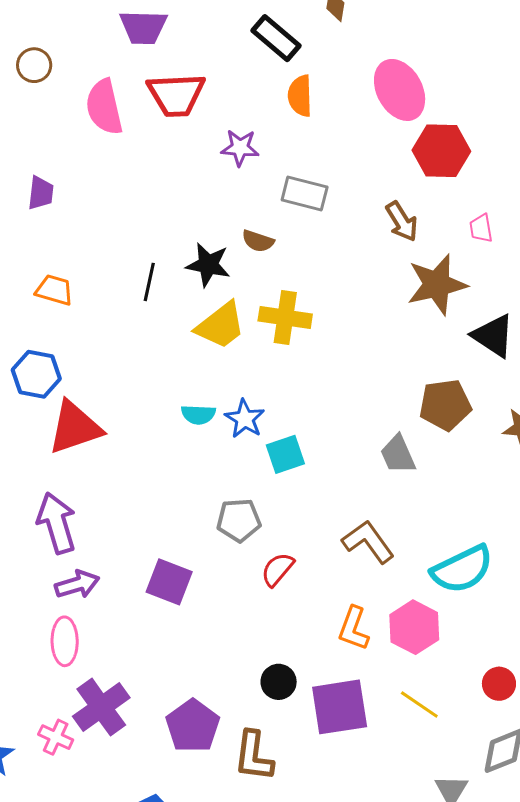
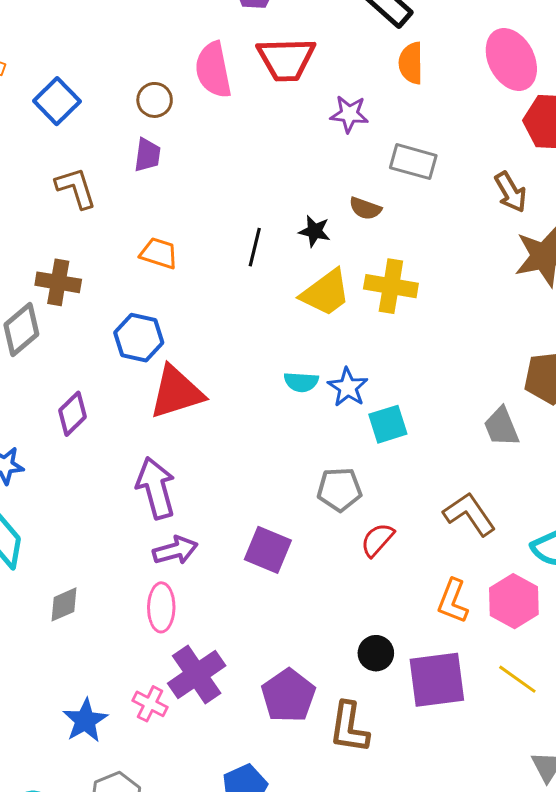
brown circle: (34, 65) -> (155, 100), moved
black star: (208, 265) -> (315, 231), size x0.7

